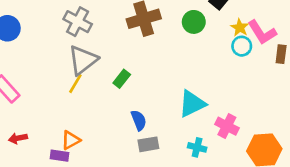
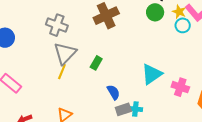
green circle: (194, 22) -> (155, 12), moved
cyan cross: (197, 147) -> (135, 109), moved

